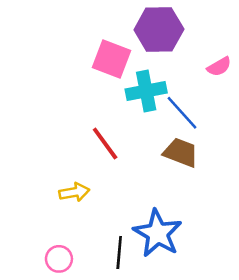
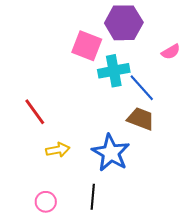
red line: (105, 144) -> (35, 112), moved
blue star: (158, 233) -> (111, 153), moved

